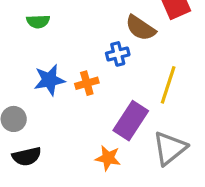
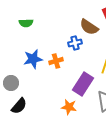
black semicircle: (27, 156) -> (19, 106), turned -36

